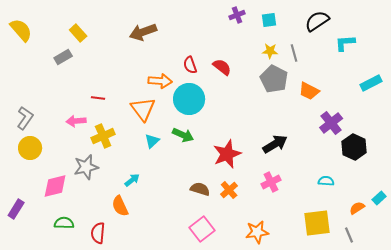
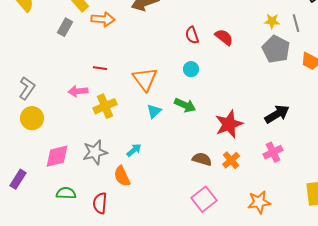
gray rectangle: (63, 57) -> (65, 27), turned -30
orange arrow: (160, 81) -> (103, 19), moved
cyan circle: (189, 99) -> (191, 69), size x0.5
gray star: (86, 167) -> (95, 152), moved

